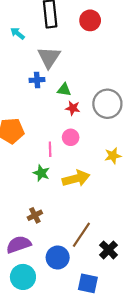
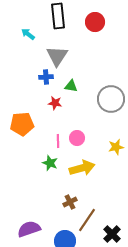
red star: (73, 108) -> (55, 103), moved
pink circle: (71, 137) -> (77, 138), moved
brown cross: (35, 215) -> (70, 202), moved

